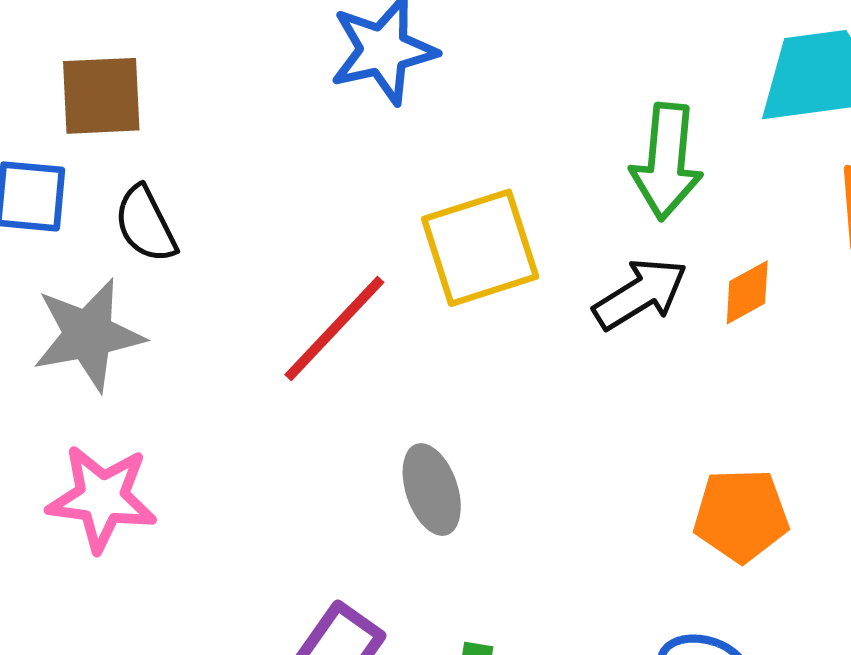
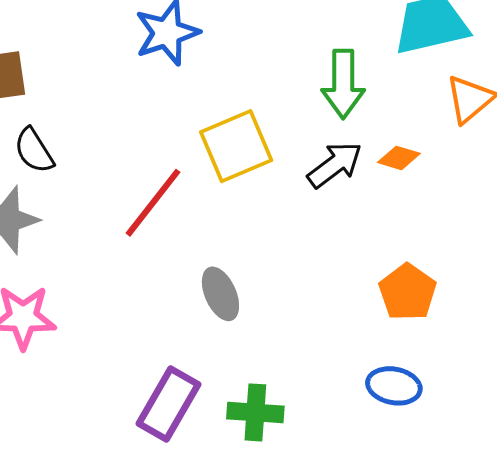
orange diamond: (747, 292) -> (399, 158), turned 51
orange pentagon: (741, 515) -> (408, 292), turned -30

